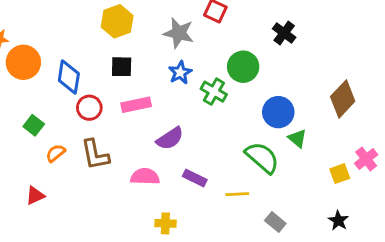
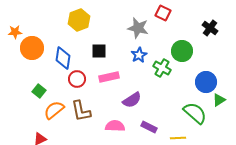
yellow hexagon: (117, 21) -> (79, 20), moved
green triangle: (297, 138) -> (219, 100), turned 48
orange semicircle: (56, 153) -> (54, 110), size x1.5

